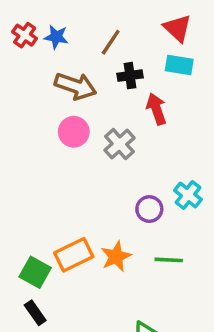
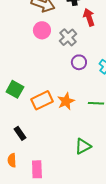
purple circle: (149, 209) -> (79, 62), moved
green square: (35, 272) -> (15, 89), moved

